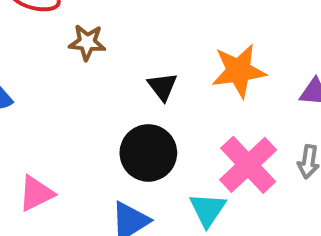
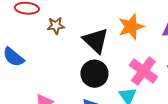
black triangle: (162, 86) -> (96, 41), size x1.8

